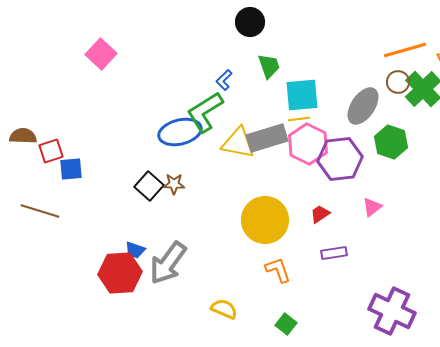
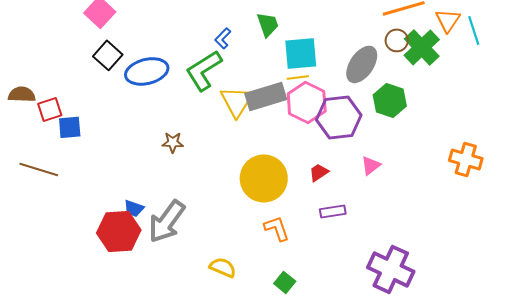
blue ellipse: (180, 132) -> (147, 71), moved
yellow triangle: (238, 143) -> (237, 101), turned 51
black square: (149, 186) -> (108, 55), moved

